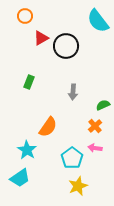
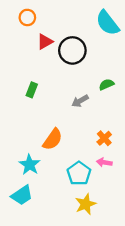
gray arrow: (73, 92) -> (80, 101), turned 56
green semicircle: (103, 105) -> (106, 84), moved

